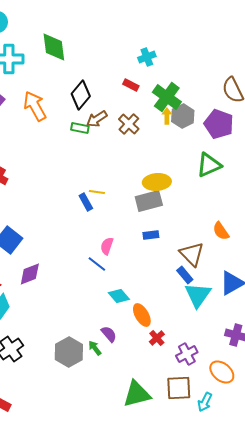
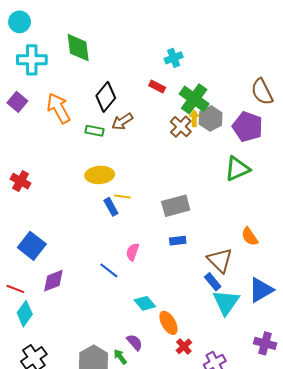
brown cross: (129, 124) -> (181, 127), moved
green rectangle: (80, 128) -> (95, 131), moved
yellow ellipse: (157, 182) -> (100, 175), moved
blue line: (97, 264) -> (109, 270), moved

